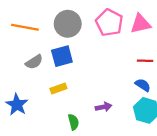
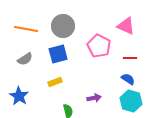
pink pentagon: (109, 23) -> (99, 46), moved
pink triangle: (140, 24) -> (126, 26), turned 36
gray semicircle: (34, 62) -> (25, 59), moved

